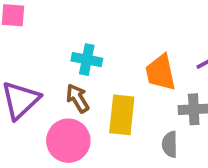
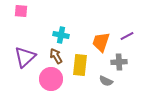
orange trapezoid: (161, 72) -> (101, 42), turned 30
gray semicircle: (170, 144) -> (106, 81), turned -64

